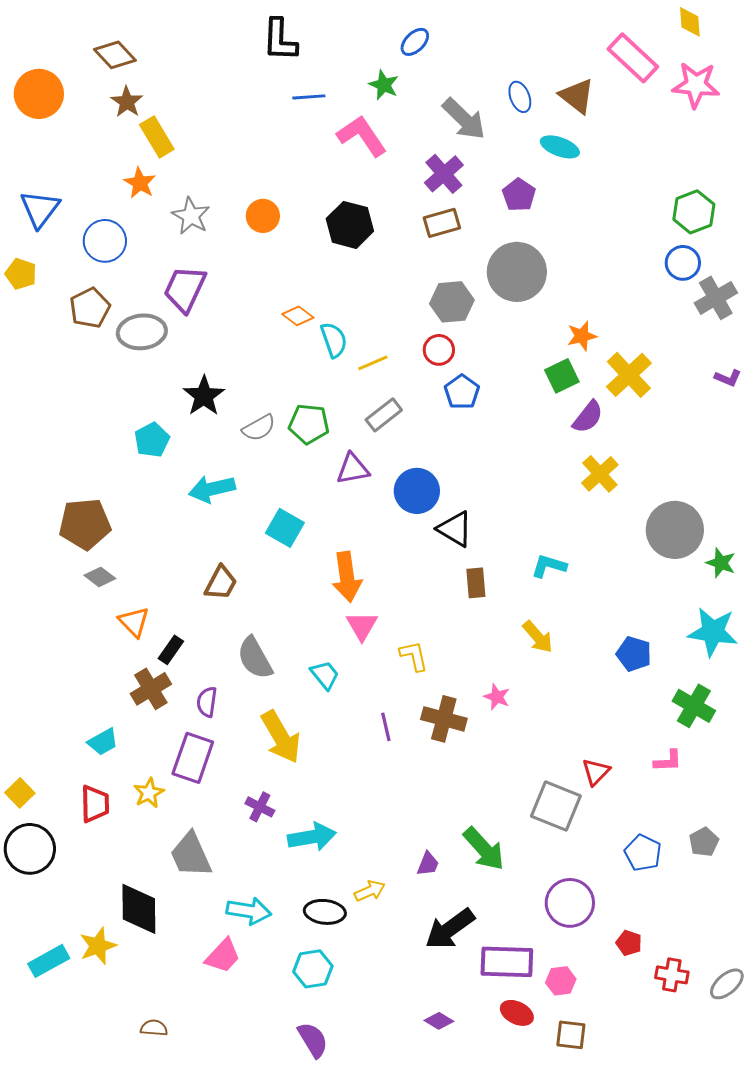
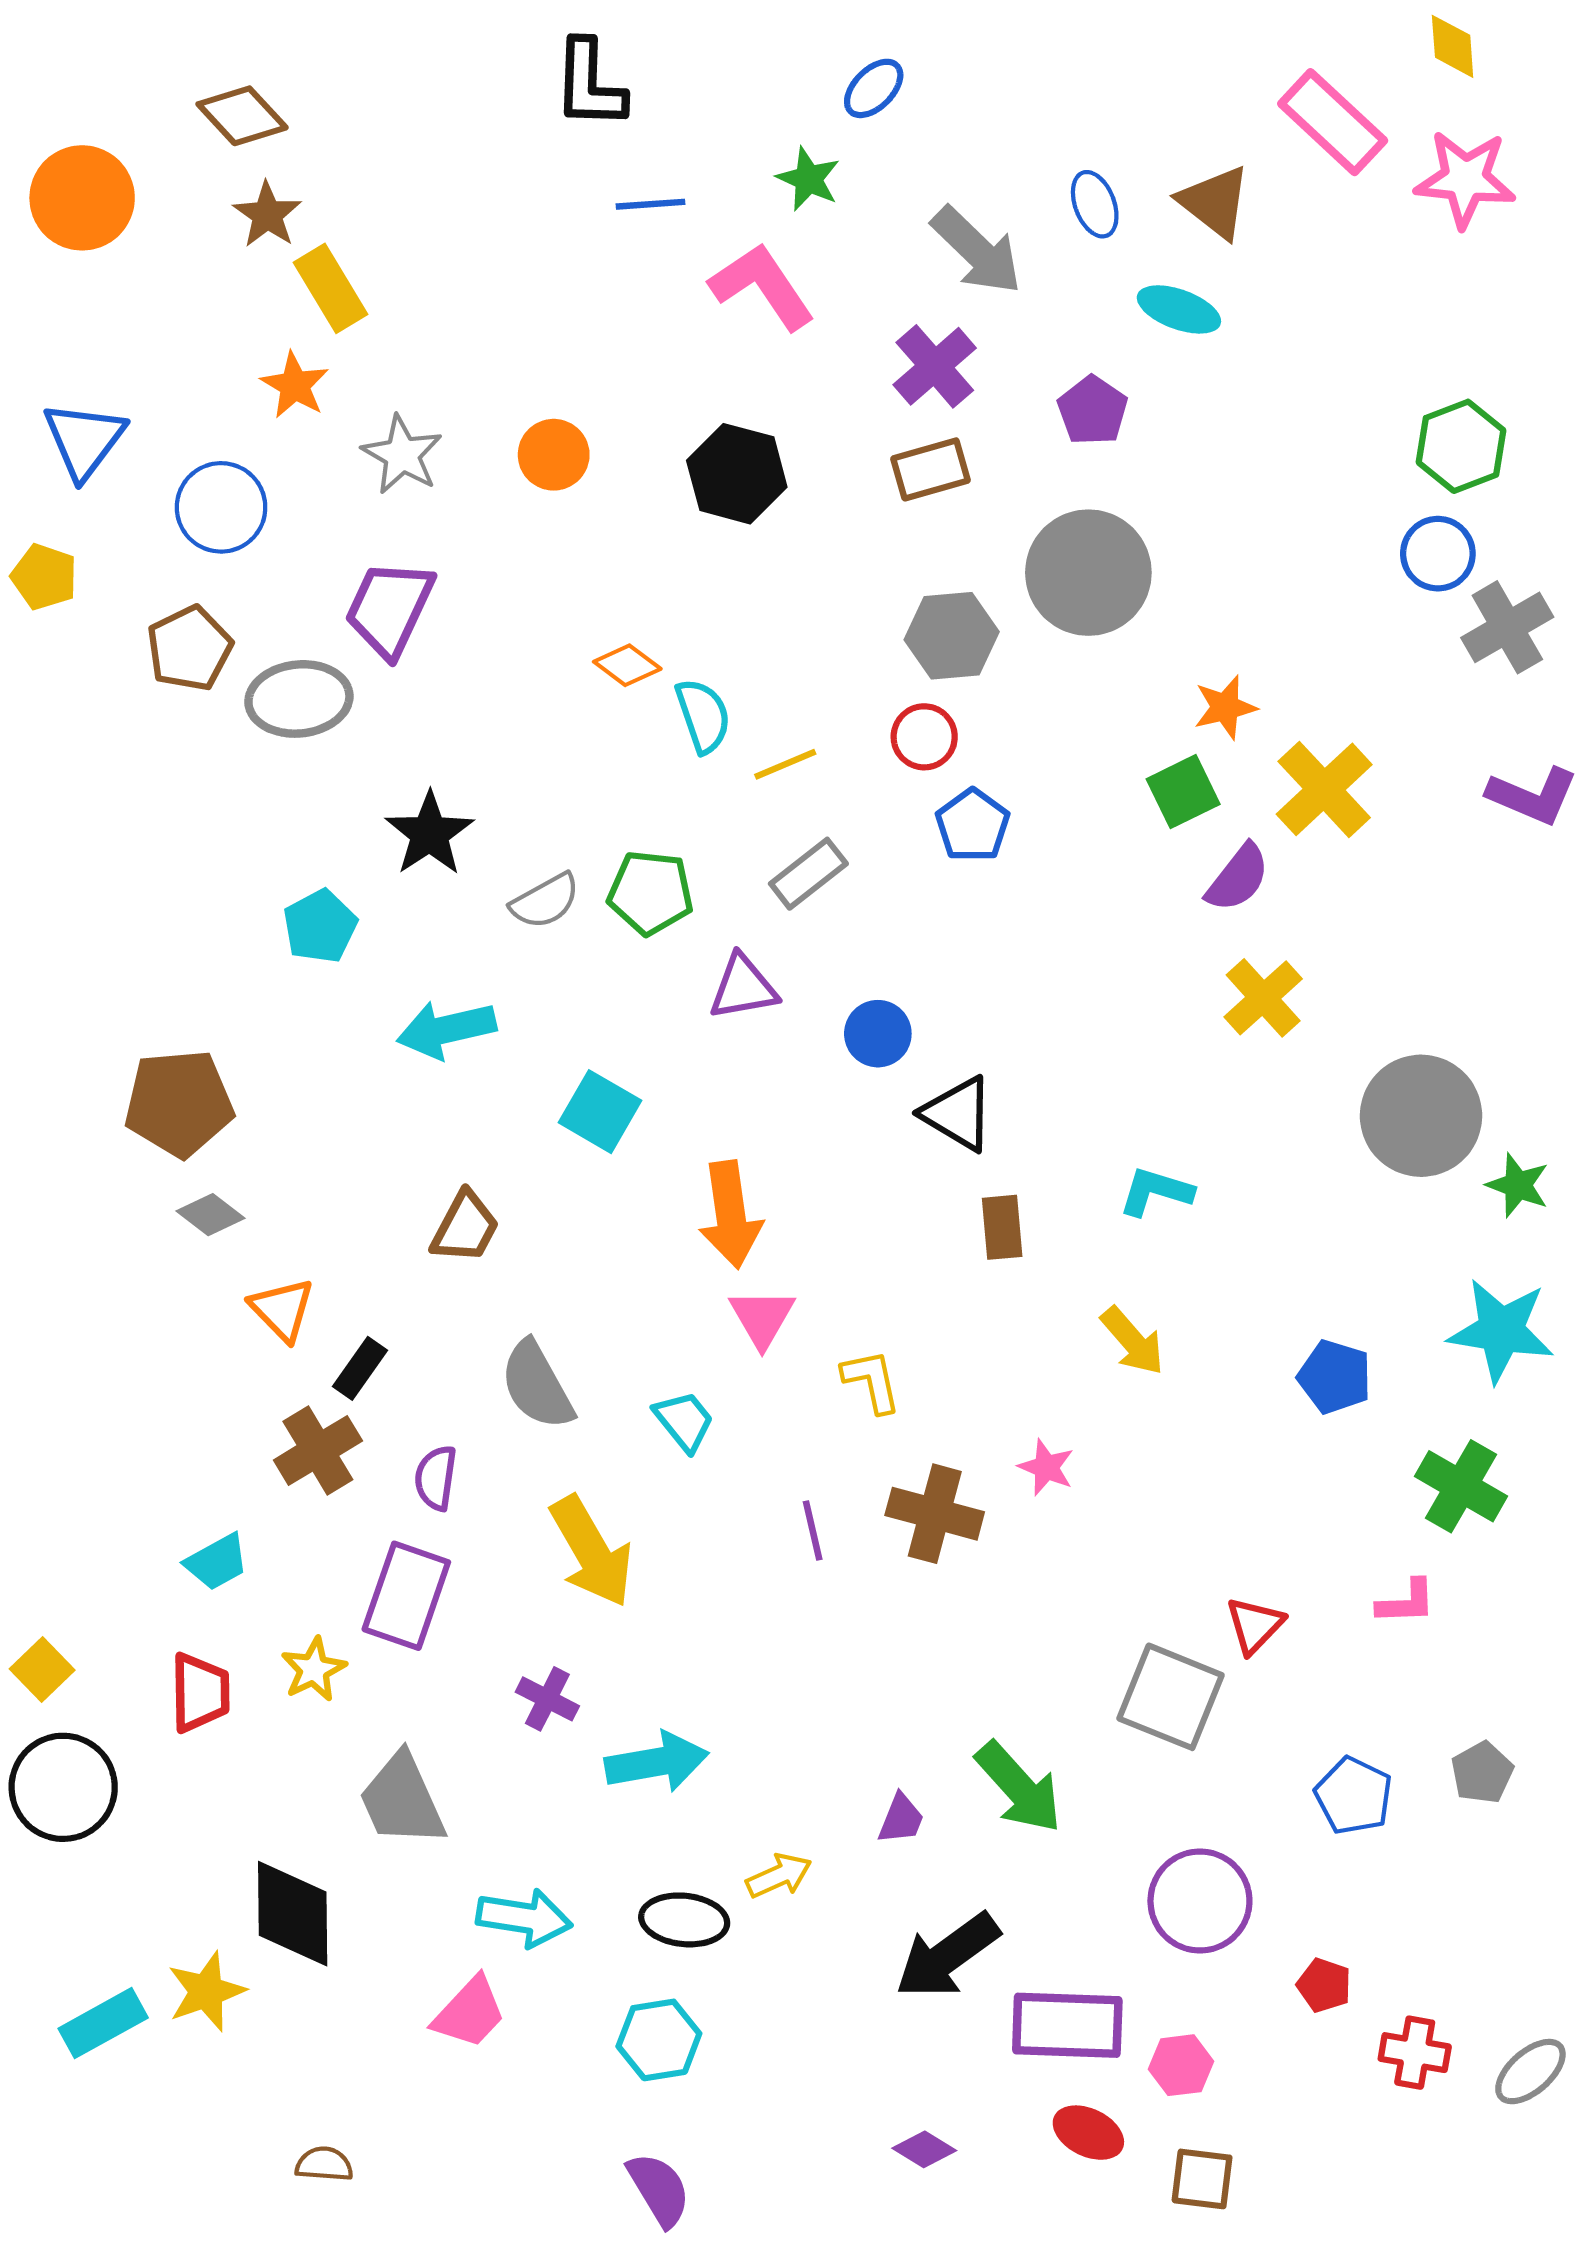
purple L-shape: (728, 378) -> (1533, 796), size x1.6
blue circle: (417, 491) -> (878, 1034), size x0.7

